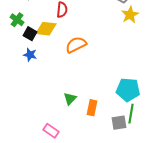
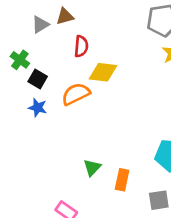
yellow diamond: (46, 29) -> (103, 72), moved
orange semicircle: (76, 45) -> (76, 94), moved

